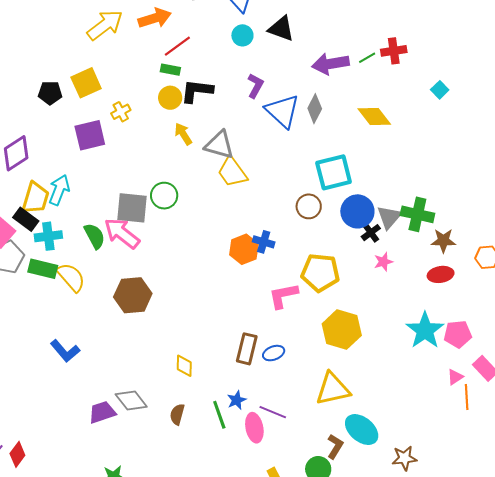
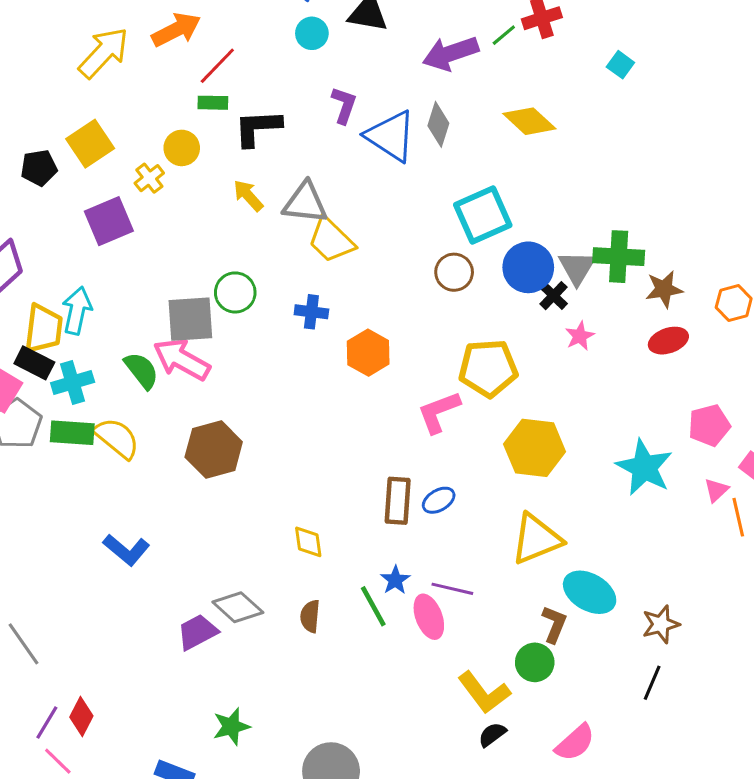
yellow circle: (170, 98) -> (182, 148), moved
blue cross: (264, 242) -> (311, 312), moved
cyan star: (425, 330) -> (644, 467), moved

